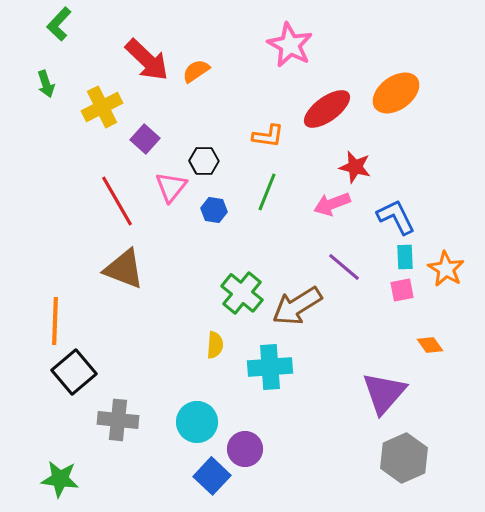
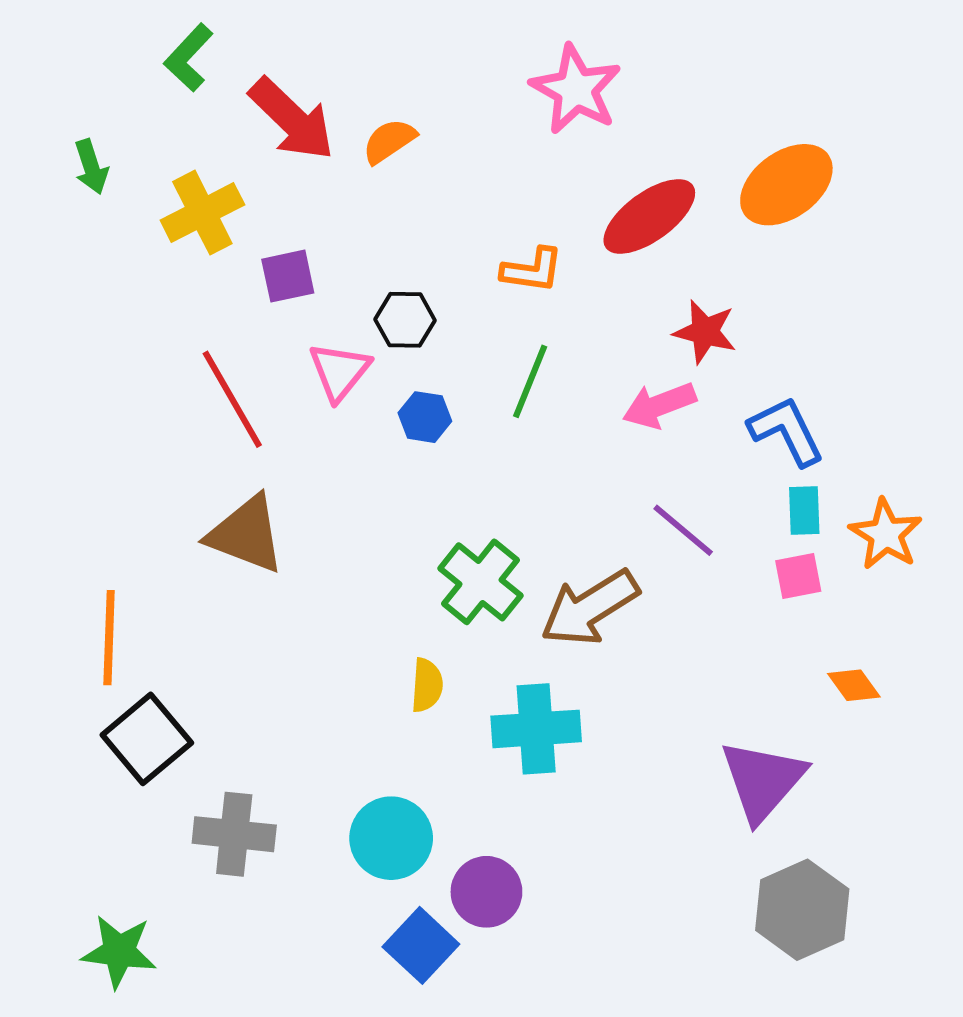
green L-shape: (59, 24) -> (189, 58), moved
purple square: (145, 139) -> (288, 276), turned 36

